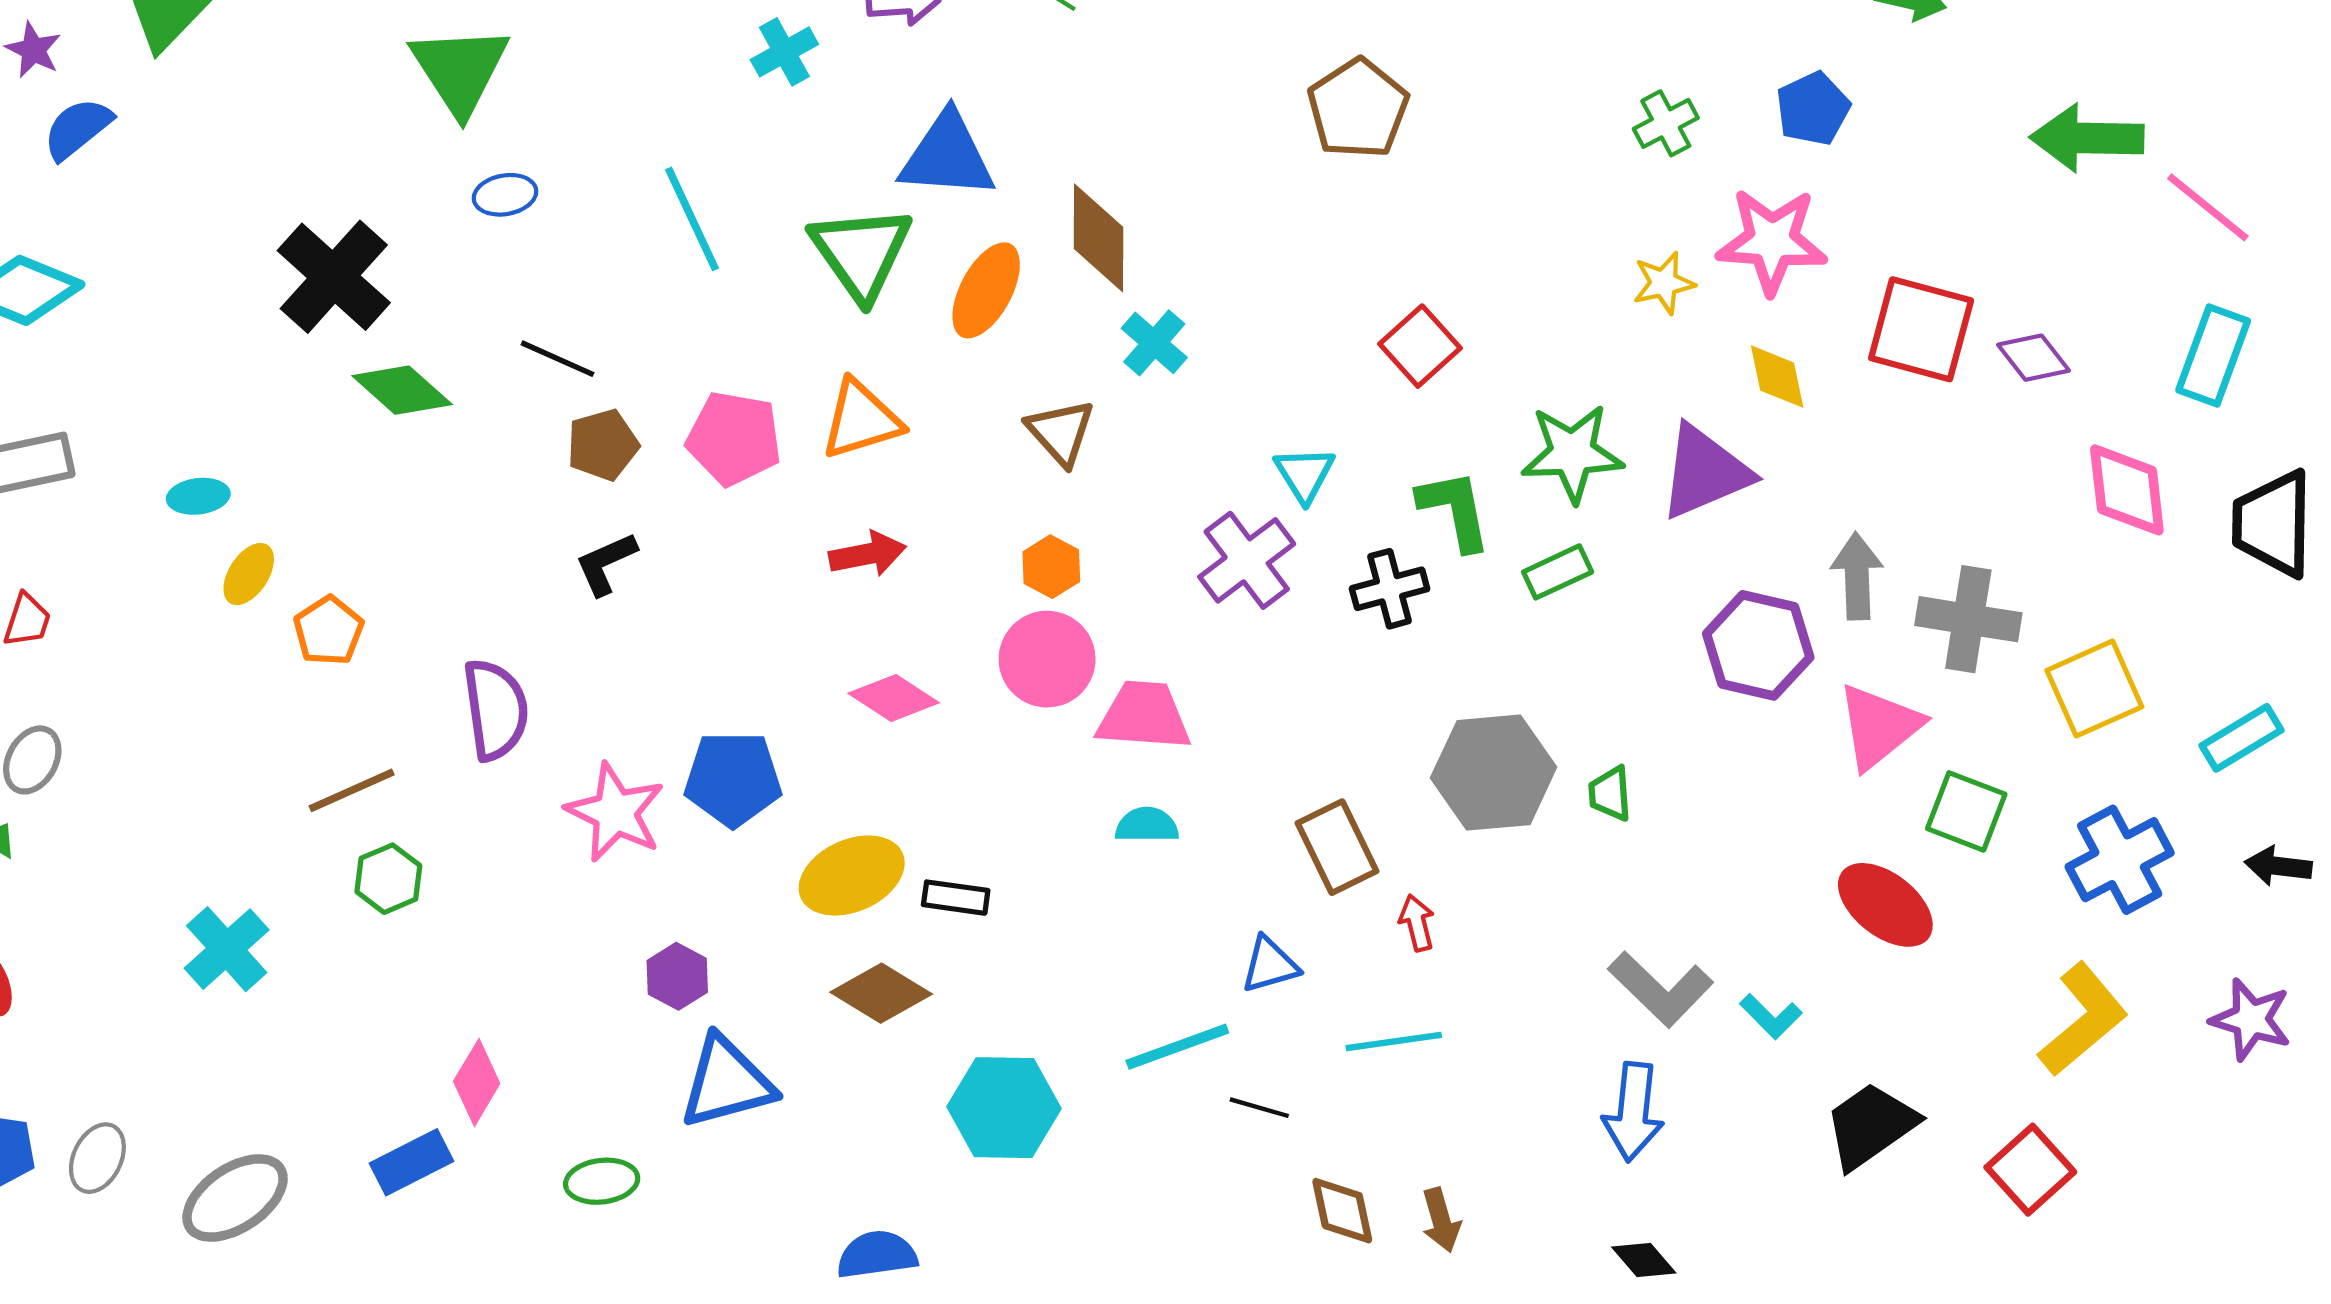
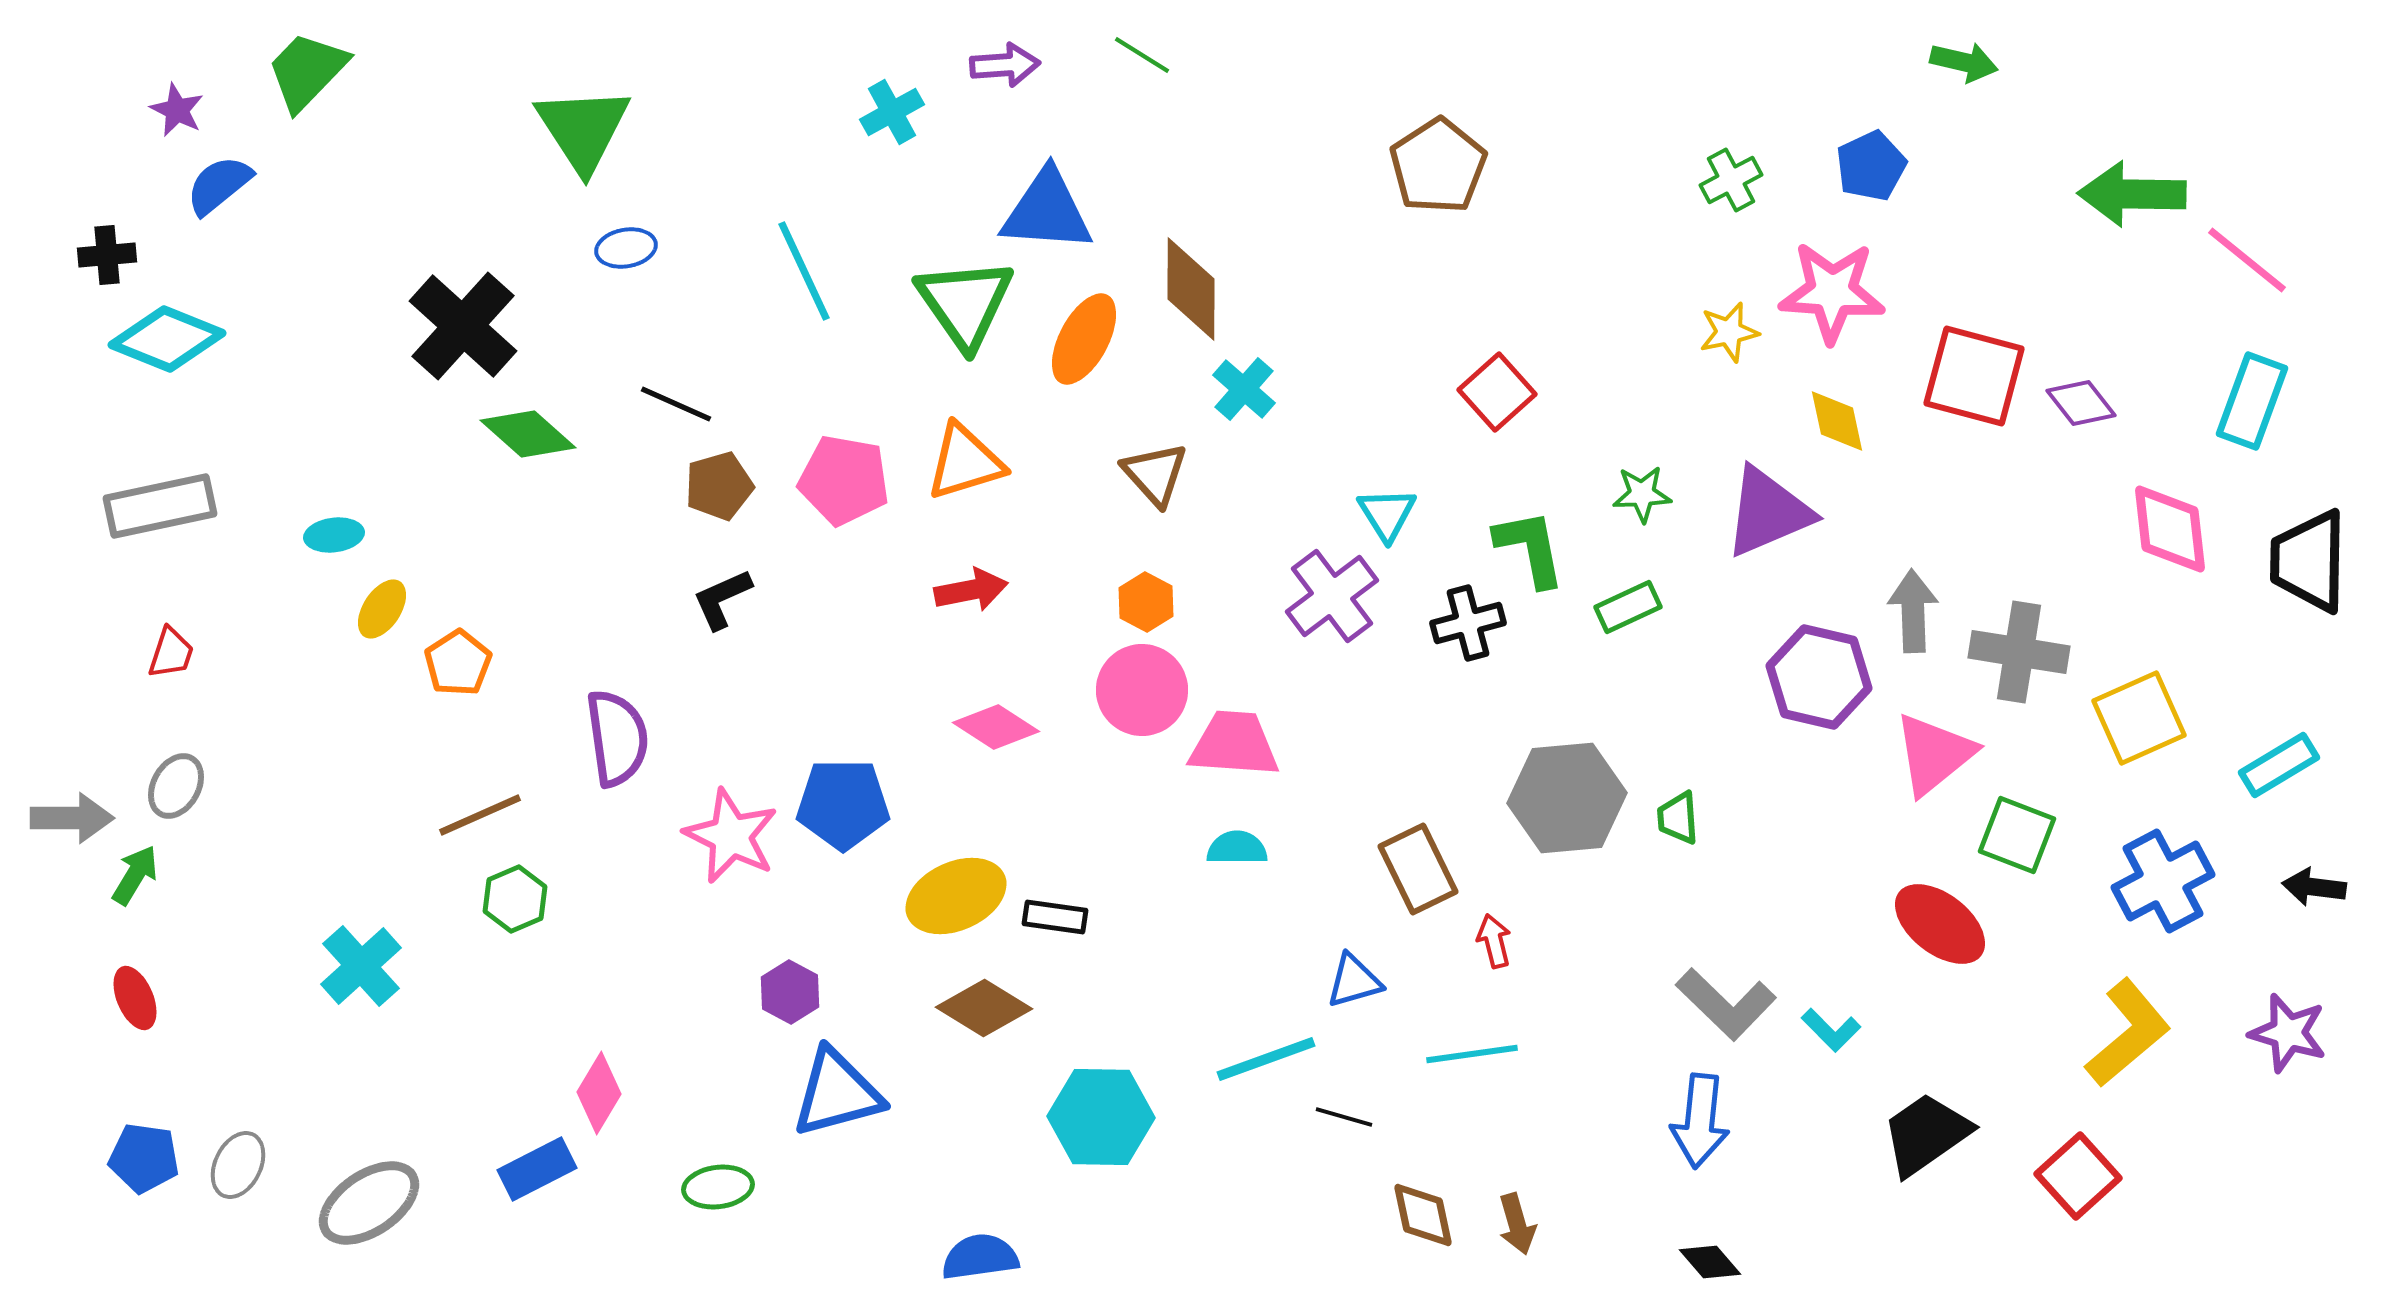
green star: (1572, 453) -> (1642, 494), size x0.6

